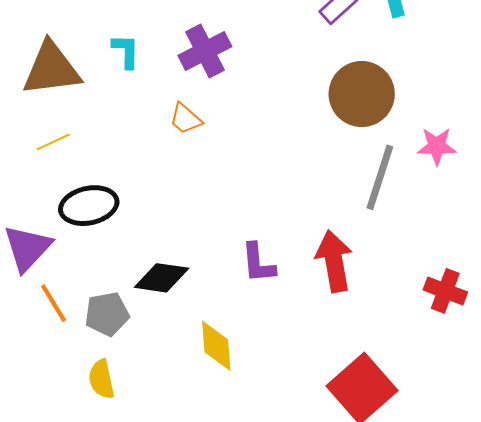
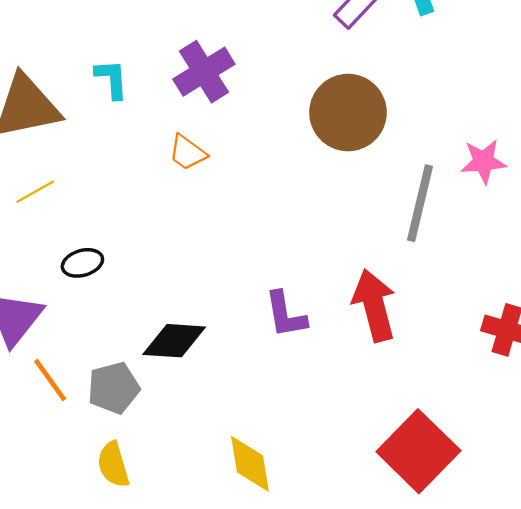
brown circle: (362, 94) -> (348, 113), moved
black ellipse: (89, 206) -> (82, 263), size x0.6
yellow diamond: (216, 346) -> (250, 464), moved

